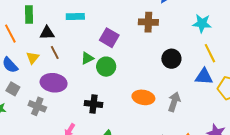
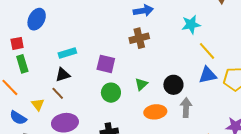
black triangle: (47, 33) -> (63, 75), moved
green triangle: (87, 58) -> (141, 84), moved
black circle: (171, 59) -> (173, 85), moved

